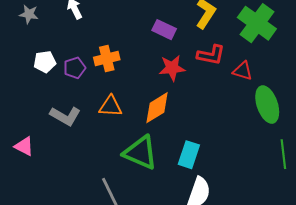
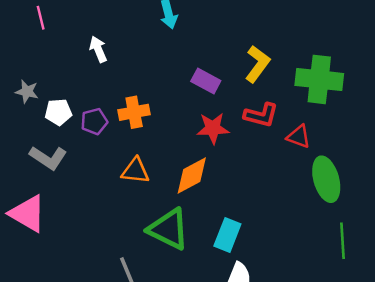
gray star: (29, 14) -> (27, 92), moved
green cross: (257, 23) -> (319, 79), turned -33
gray L-shape: (65, 116) -> (48, 158), moved
pink triangle: (24, 146) -> (28, 214), size x1.6

